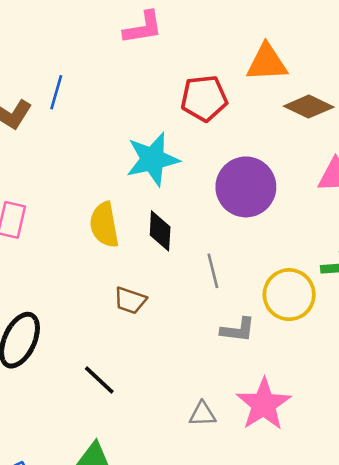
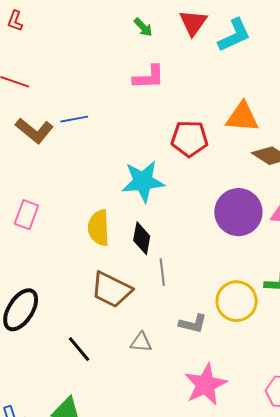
blue line: (56, 92) -> (74, 119), turned 56
purple circle: (246, 187) -> (238, 212), moved
gray line: (213, 271) -> (162, 272), moved
brown trapezoid: (130, 300) -> (111, 290), size x1.6
gray triangle: (202, 414) -> (141, 342), moved

